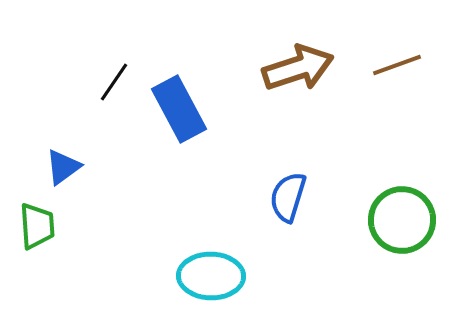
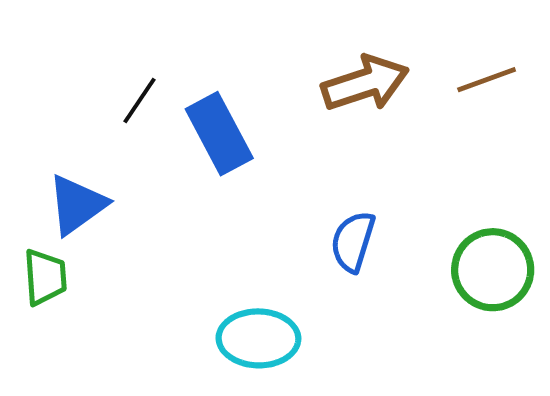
blue triangle: (63, 167) -> (77, 205), size x1.4

